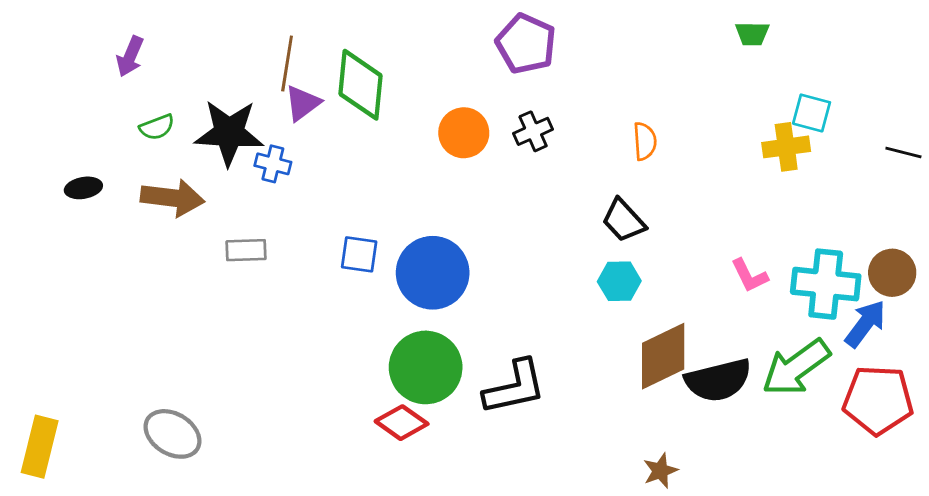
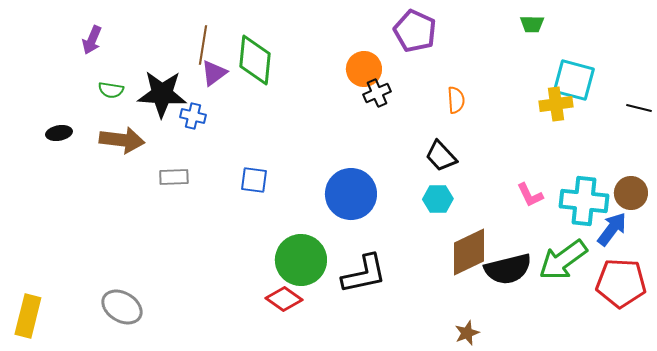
purple pentagon: (526, 44) -> (415, 31), moved
cyan square: (812, 113) -> (574, 80), size x1.5
green semicircle: (157, 127) -> (111, 90), turned 30
orange circle: (464, 133) -> (364, 69), moved
blue circle: (433, 273) -> (351, 194), moved

